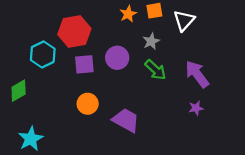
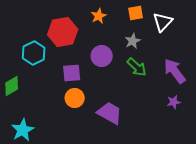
orange star: (128, 14) -> (99, 16), moved
purple square: (84, 64) -> (72, 73), moved

